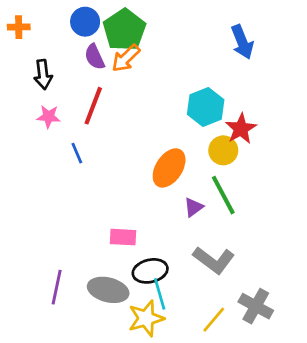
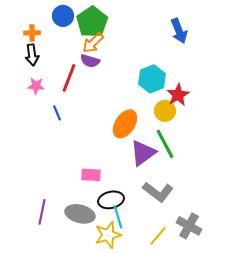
orange cross: (19, 27) -> (32, 33), moved
purple semicircle: (95, 57) -> (90, 61), moved, turned -48
purple triangle: (193, 207) -> (143, 153), size x1.8

